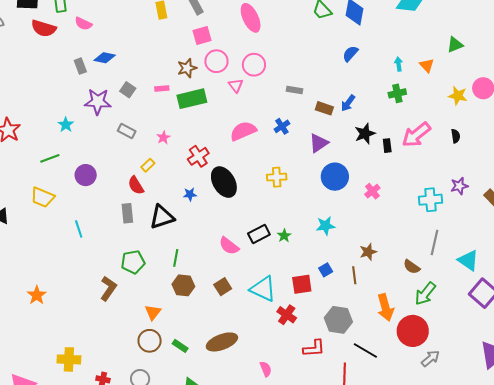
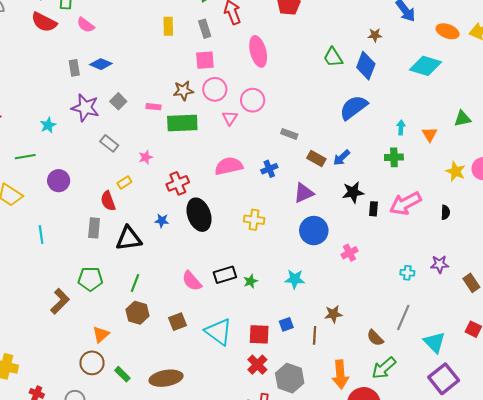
blue semicircle: (350, 54) -> (354, 107), size x1.6
cyan cross: (430, 200) -> (407, 273), size x0.6
red cross: (287, 315) -> (257, 365), moved

